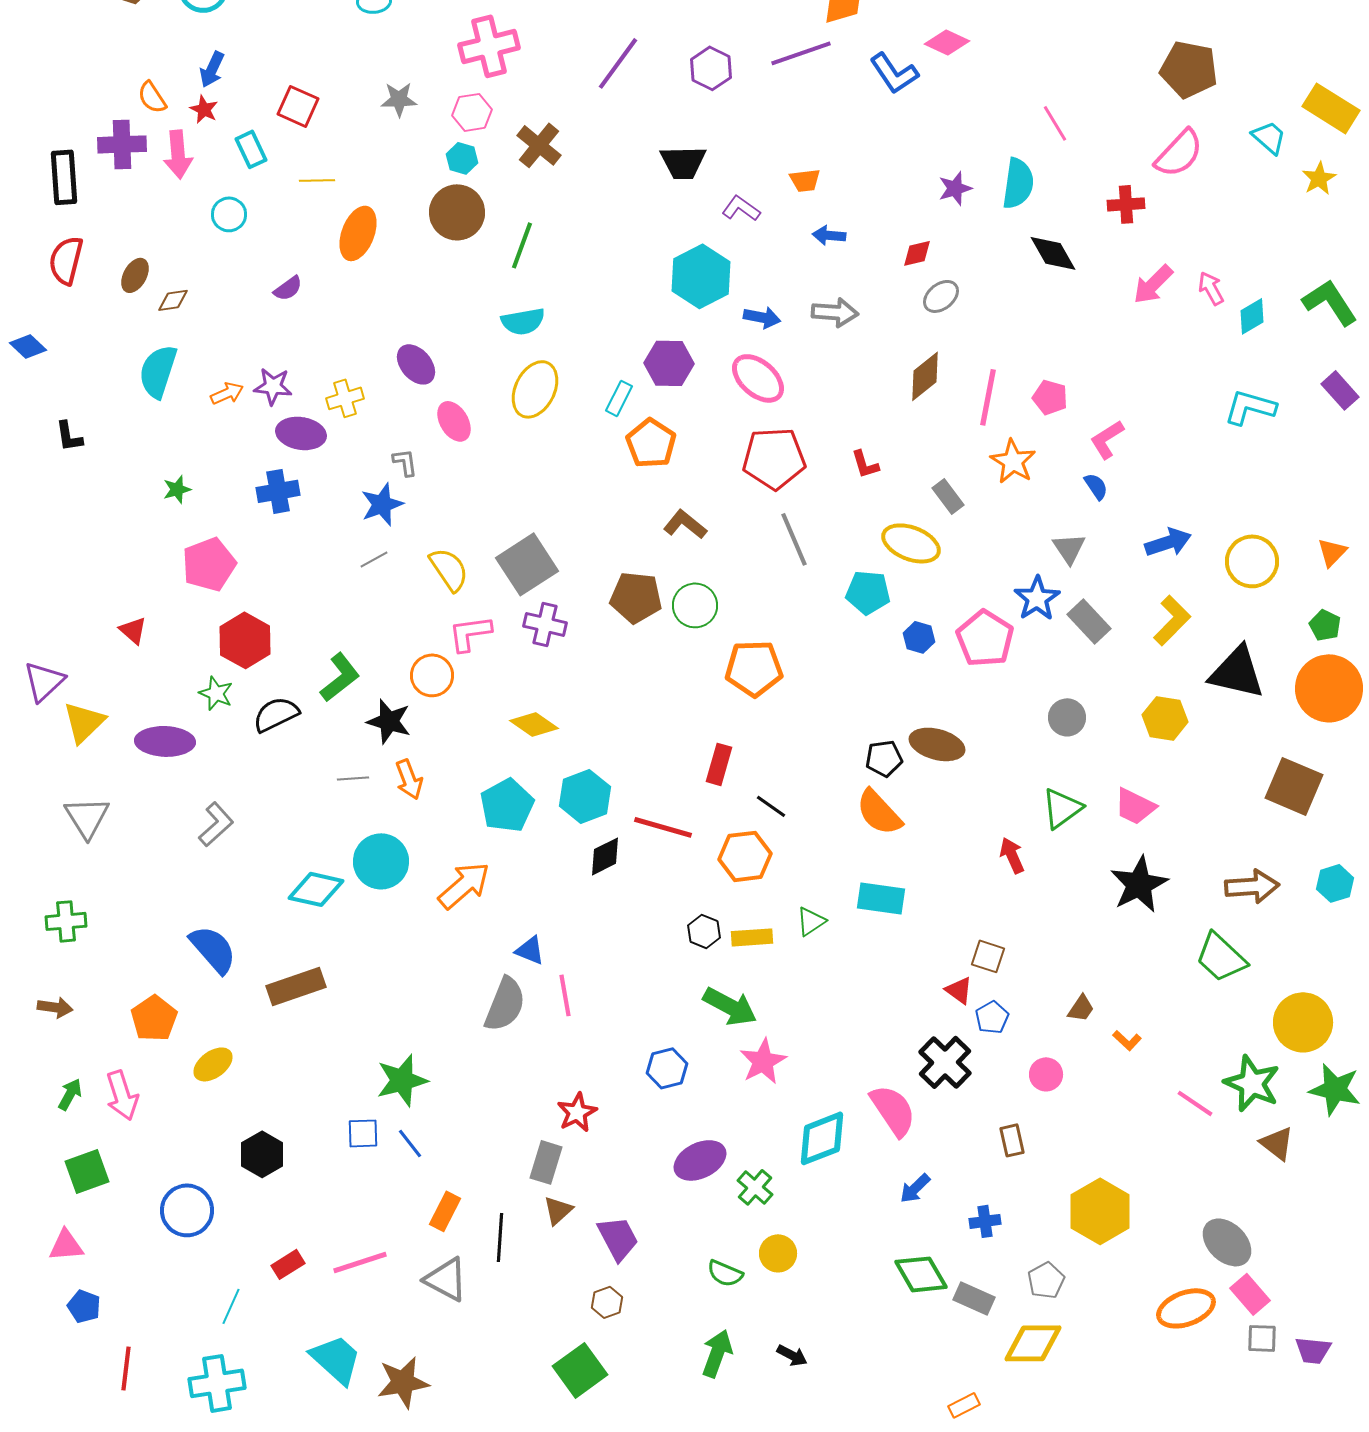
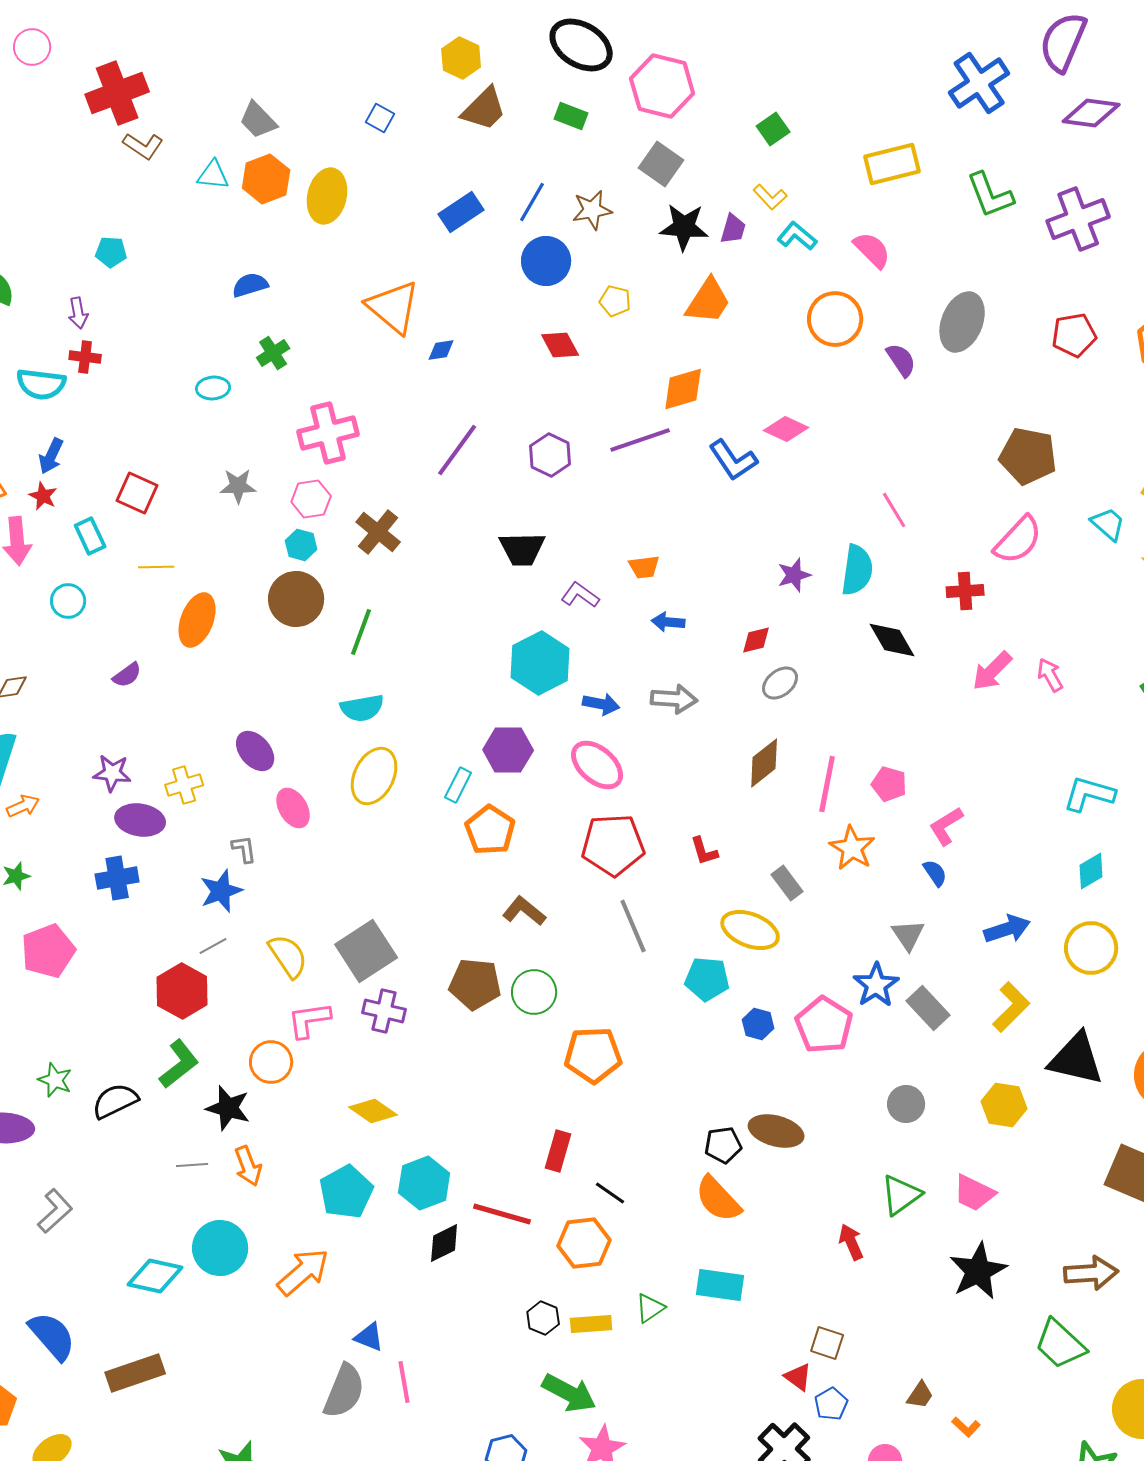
cyan diamond: (1252, 316) -> (1091, 871), moved
orange arrow: (227, 393) -> (23, 806), moved
red hexagon: (245, 640) -> (182, 991), moved

